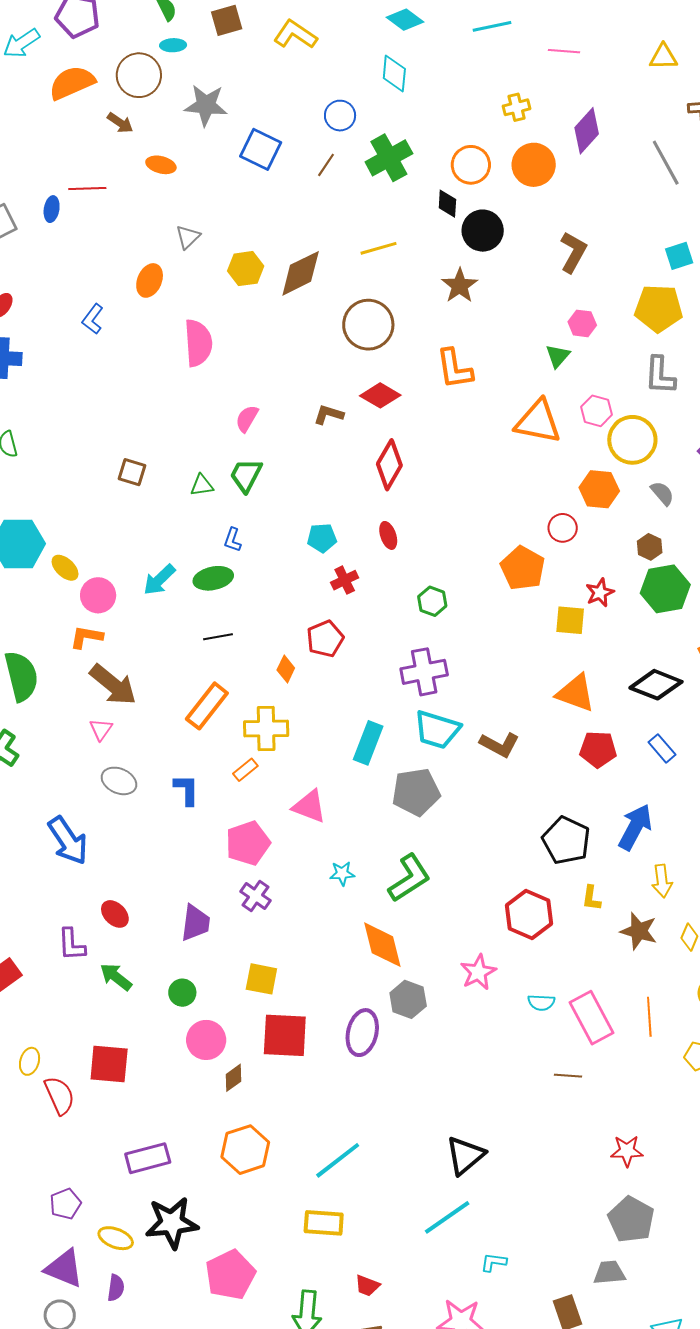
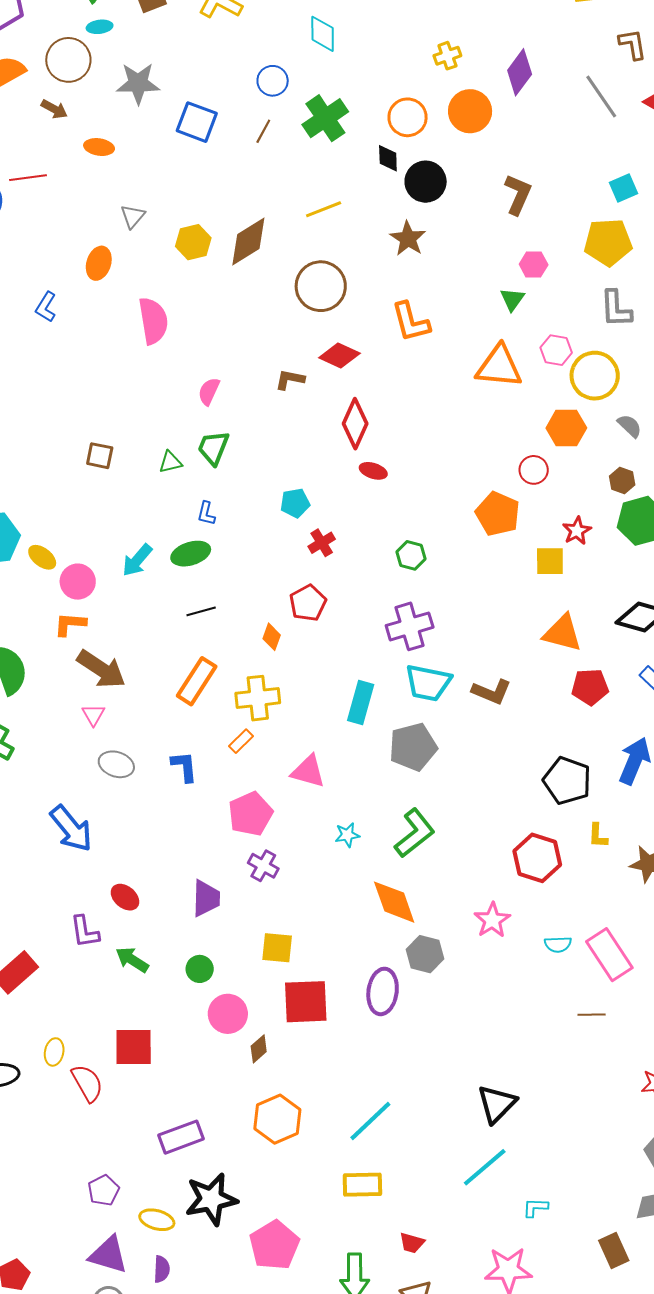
red ellipse: (388, 535) -> (373, 471), moved, turned -48

